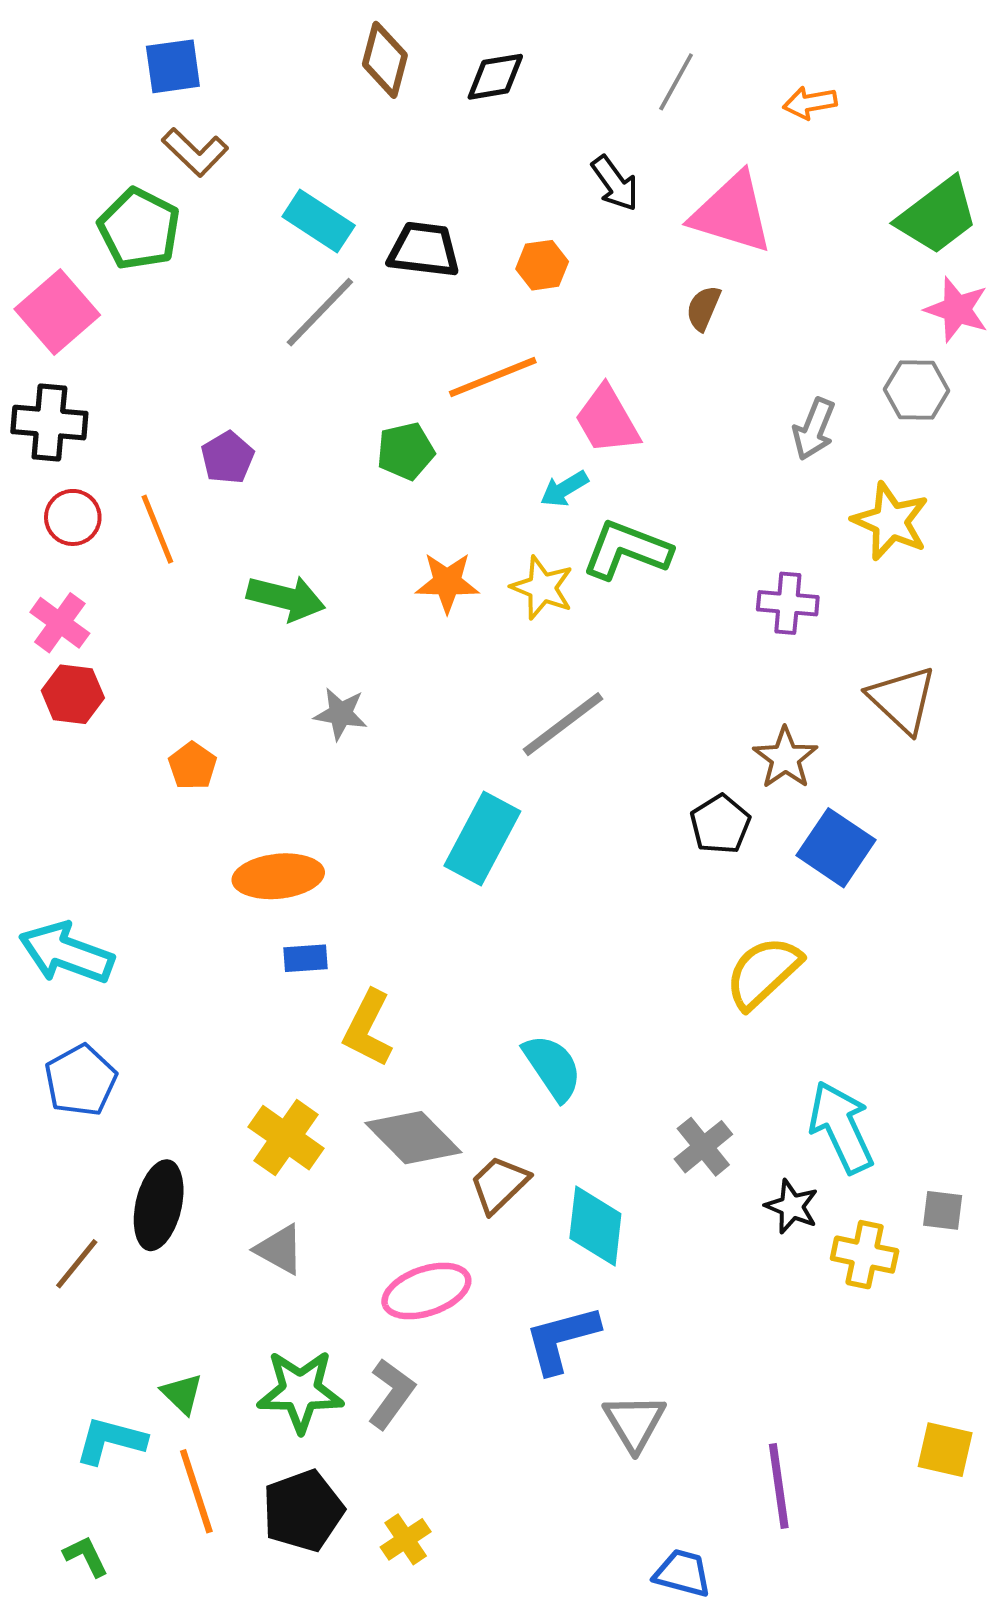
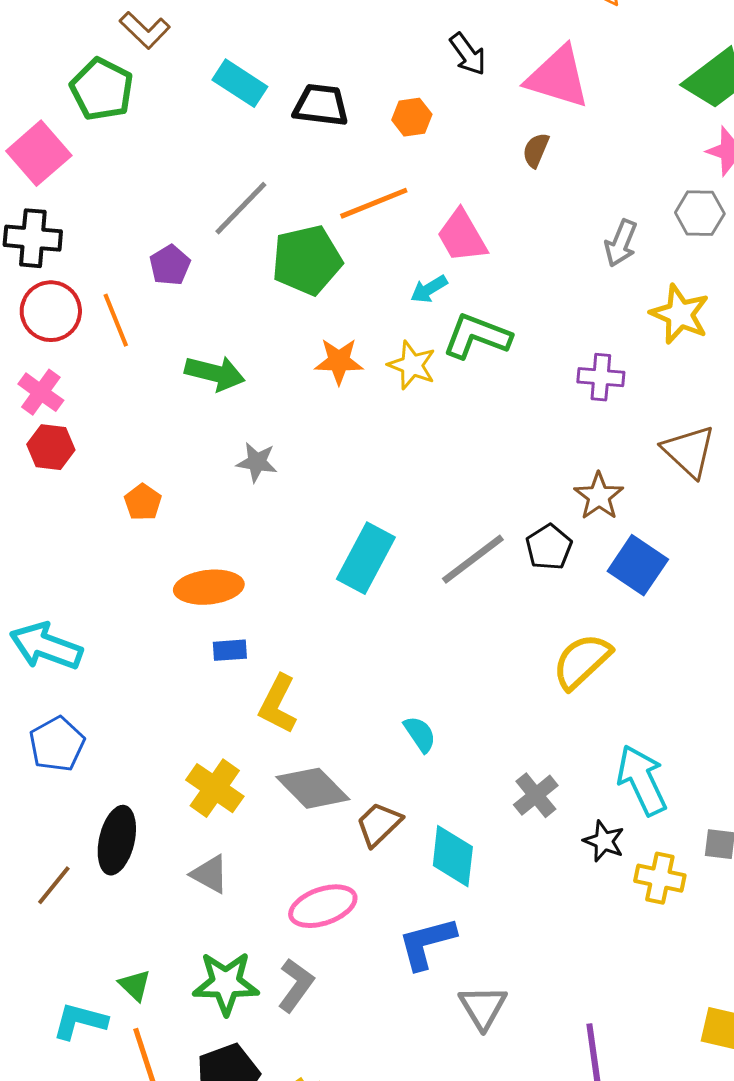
gray line: (320, 312) -> (241, 208), moved
green pentagon: (406, 451) -> (307, 260), size x1.6
red circle: (73, 517) -> (51, 311), size x1.4
gray line: (563, 724) -> (473, 559), moved
cyan semicircle: (553, 1067) -> (420, 734), size x0.7

